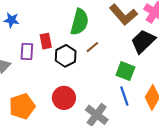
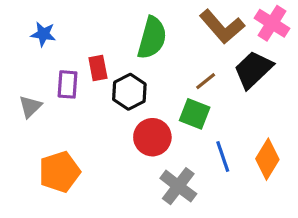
brown line: (92, 47) -> (206, 81), moved
green square: (125, 71) -> (195, 114), moved
red circle: (64, 98) -> (152, 137), moved

